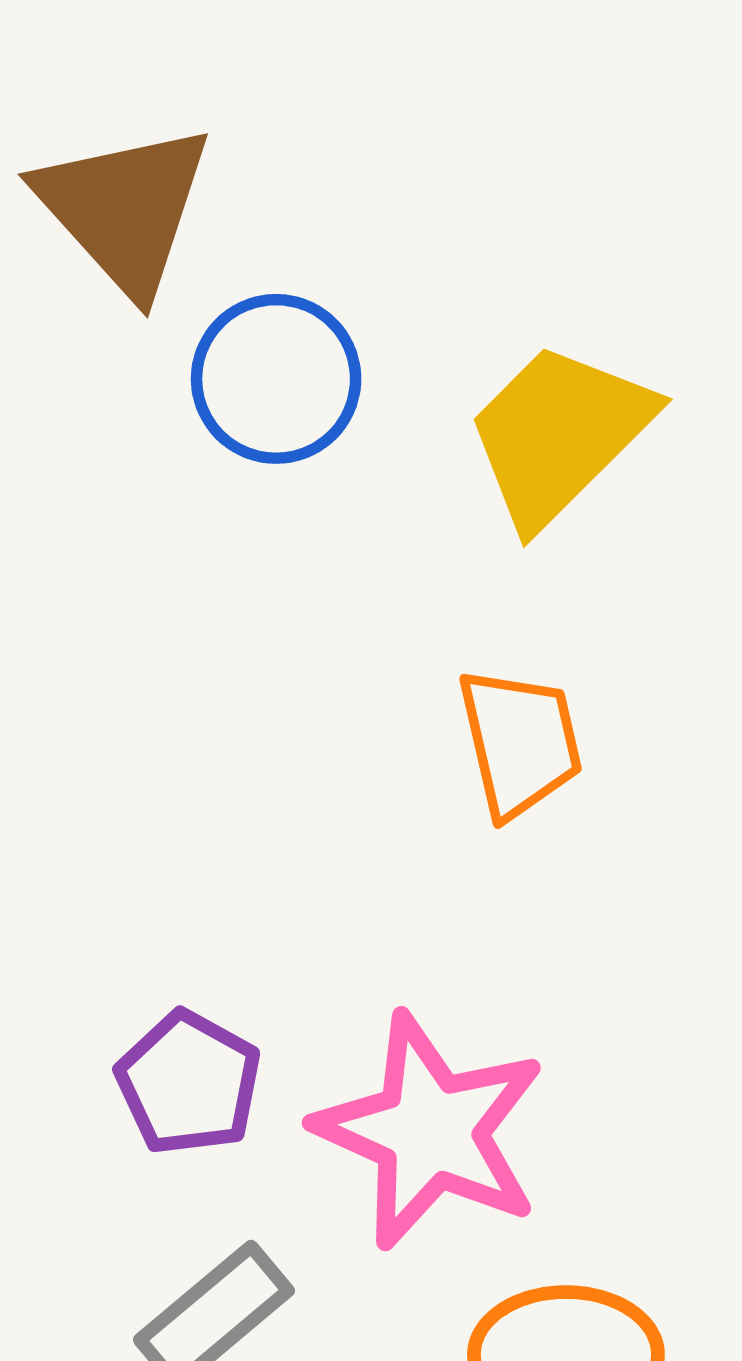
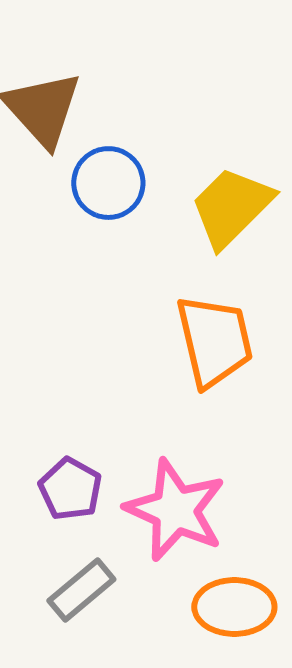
orange trapezoid: (520, 742) -> (214, 341), size x1.4

